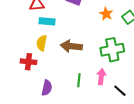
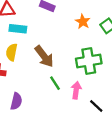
brown arrow: (71, 46) -> (44, 56), turned -135
green line: (79, 80) -> (55, 83), moved, turned -40

